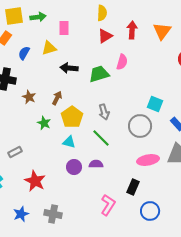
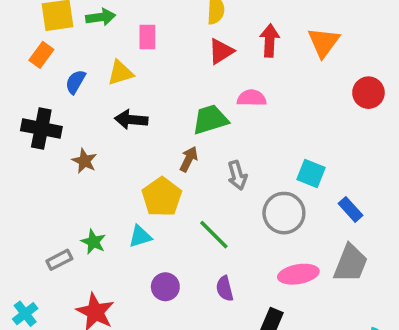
pink semicircle: (122, 62) -> (252, 98), turned -105
black arrow: (69, 68) -> (131, 120), moved
brown arrow: (57, 98) -> (189, 159), moved
gray arrow: (104, 112) -> (237, 175), moved
green star: (44, 123) -> (93, 242), moved
cyan triangle: (69, 142) -> (140, 236), moved, turned -32
purple semicircle: (96, 164) -> (225, 289), moved, turned -104

